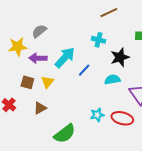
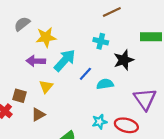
gray semicircle: (39, 31) -> (22, 24), moved
yellow star: (18, 47) -> (46, 37), moved
cyan semicircle: (112, 79) -> (105, 84), moved
brown square: (27, 82) -> (20, 96), moved

